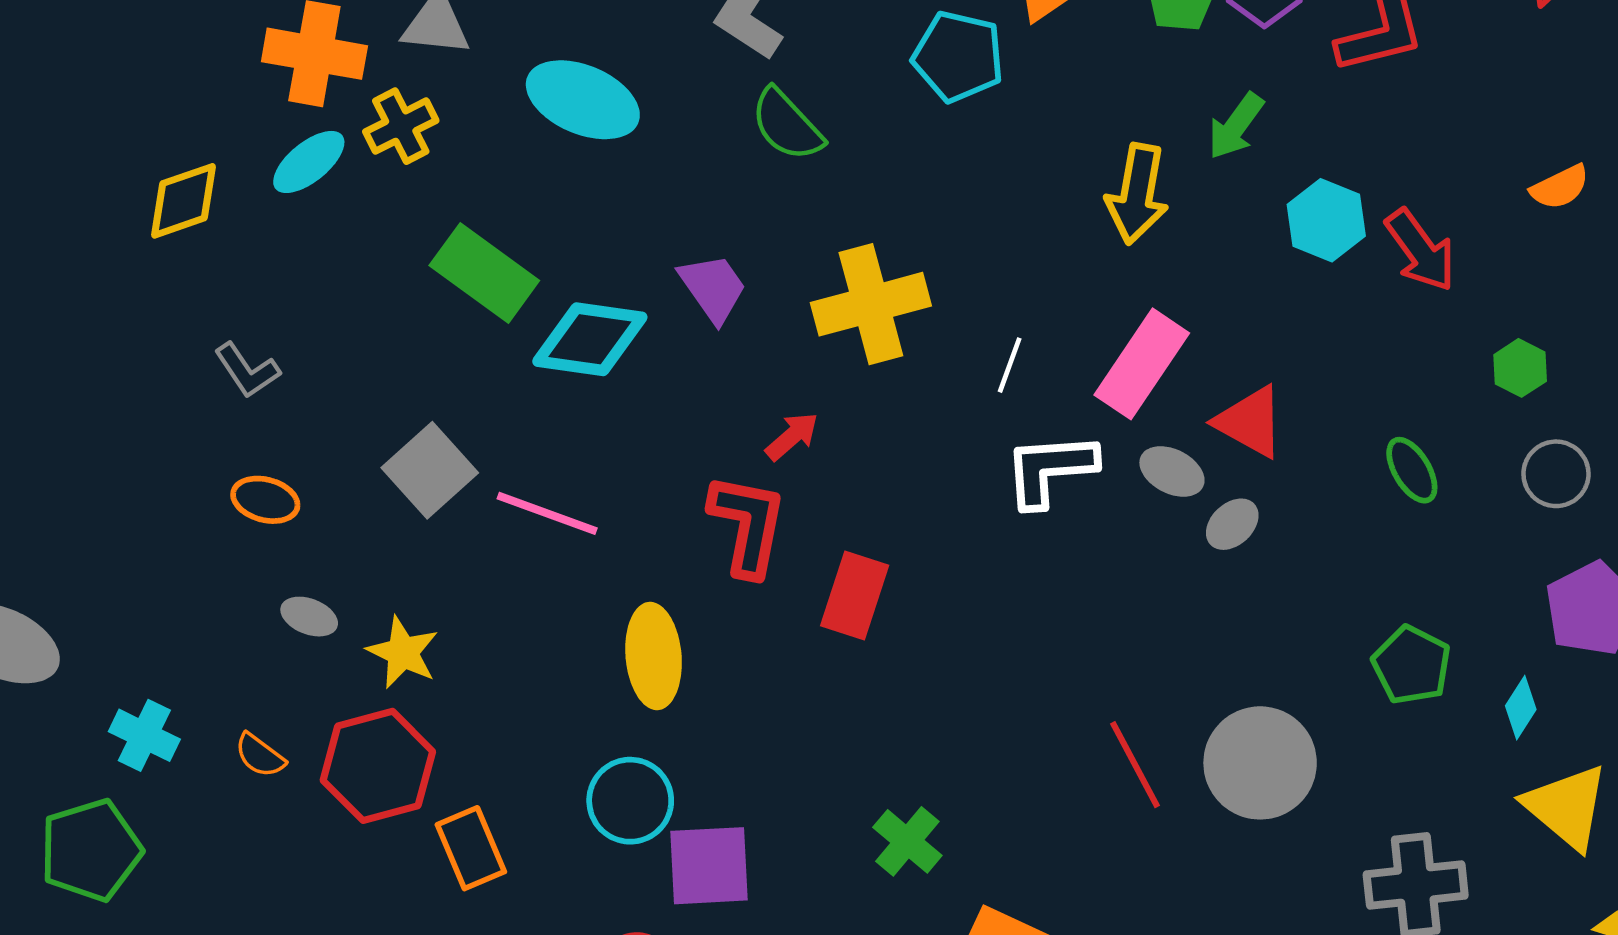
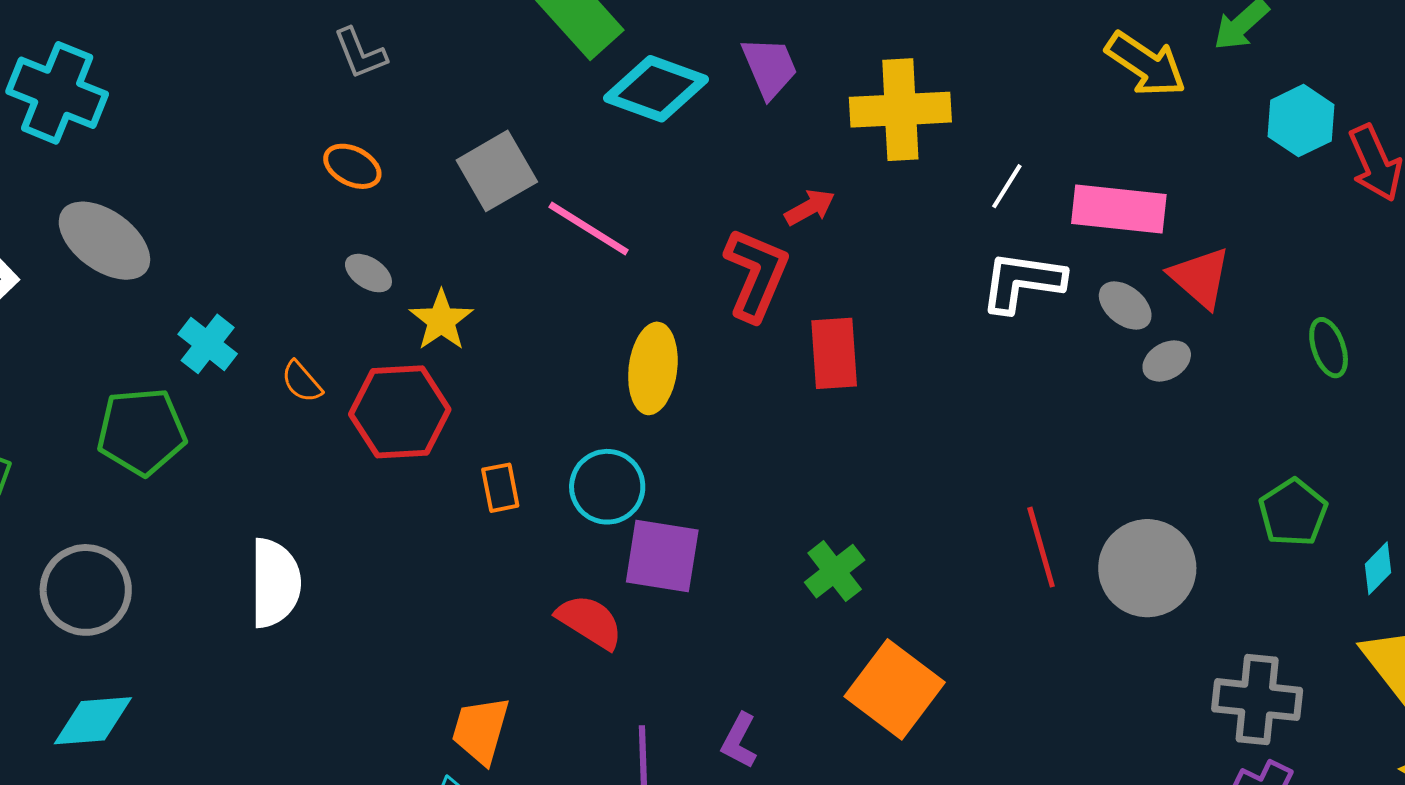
yellow arrow: (1137, 194) -> (1146, 64), turned -78
pink rectangle: (1142, 364) -> (1119, 209), turned 50
red rectangle: (855, 595) -> (834, 353), turned -34
orange rectangle: (471, 848) -> (500, 488), moved, size x0.7

